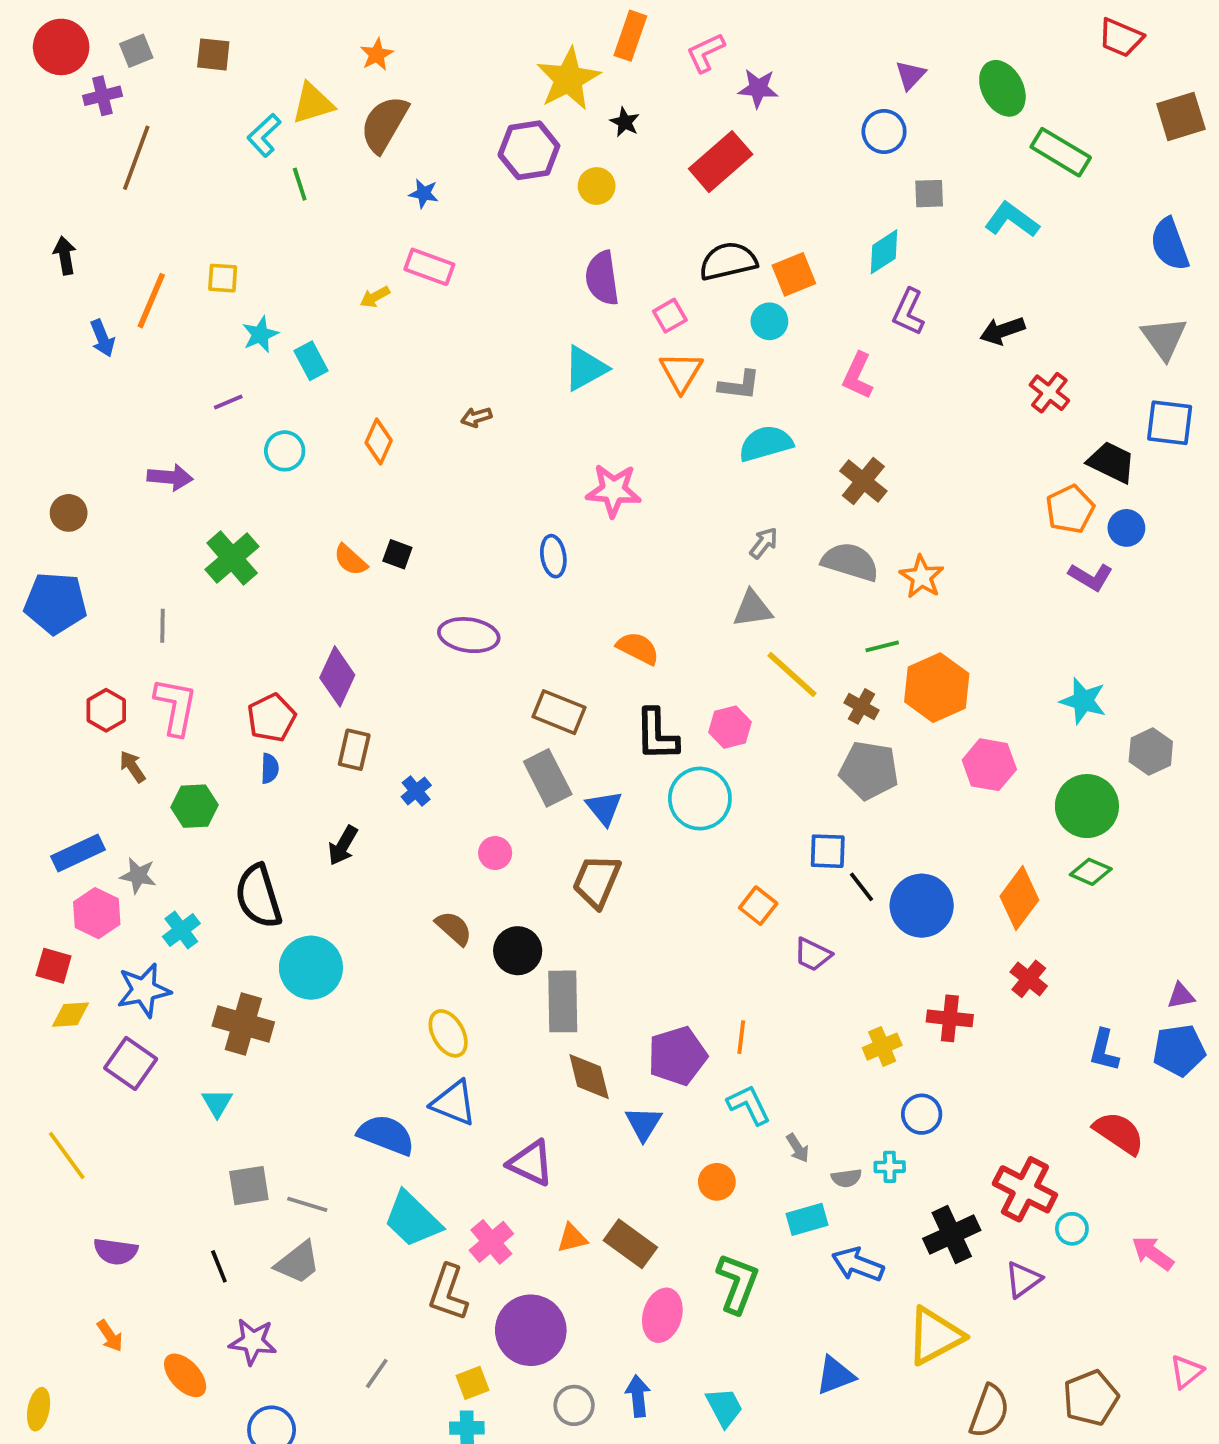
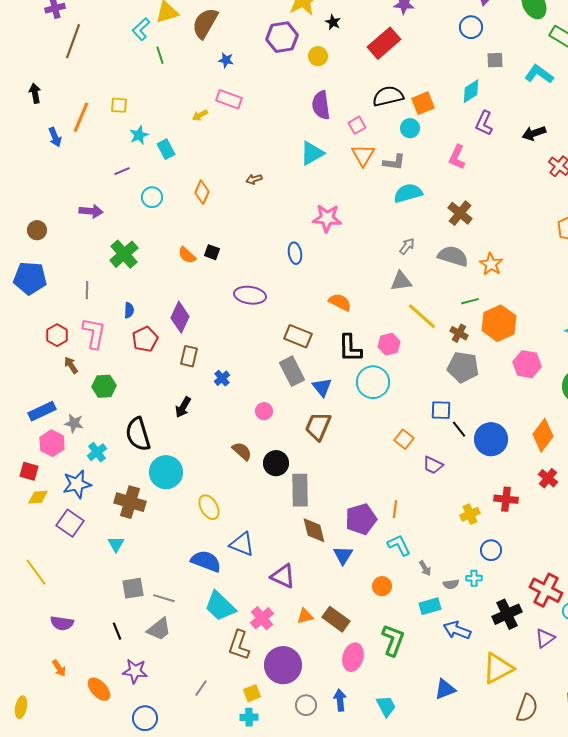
blue semicircle: (270, 768) -> (129, 310), moved
yellow ellipse: (448, 1033) -> (209, 507), moved

